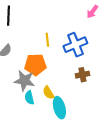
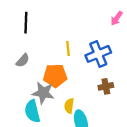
yellow semicircle: (48, 93) -> (69, 106), turned 40
cyan semicircle: (29, 98) -> (32, 111), moved, size x1.5

